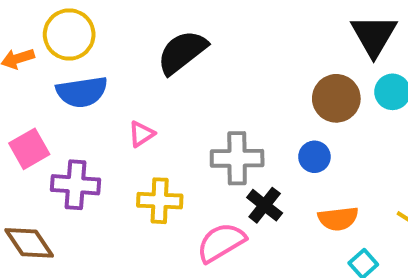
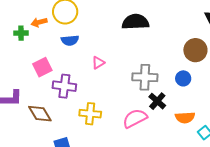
black semicircle: (182, 52) -> (135, 22), moved, turned 32
blue semicircle: (82, 92) -> (70, 40), size x0.7
yellow cross: (160, 201) -> (90, 114), moved
orange semicircle: (338, 219) -> (185, 117), moved

